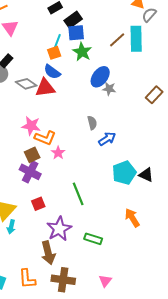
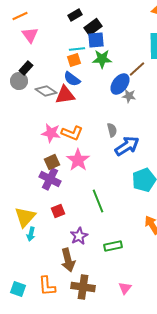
brown line: (117, 40) -> (137, 69), moved
cyan line: (57, 42) -> (77, 49), turned 63
green star: (82, 52) -> (102, 59), turned -30
orange L-shape: (45, 138) -> (72, 133), moved
blue arrow: (107, 139) -> (127, 146), size x1.4
pink star: (58, 153) -> (78, 160), size x1.6
purple star: (59, 229) -> (79, 236), size x0.7
green rectangle: (93, 239) -> (113, 246), turned -30

